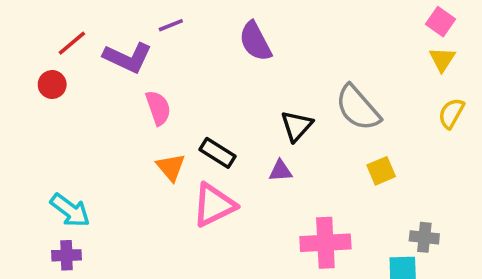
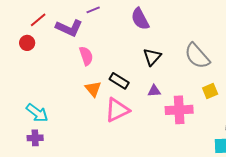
black triangle: (297, 126) -> (152, 57), moved
pink cross: (325, 243) -> (179, 110), moved

